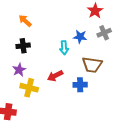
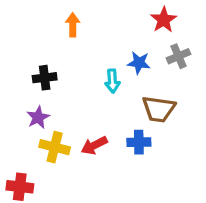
orange arrow: (25, 21) -> (73, 25), moved, turned 48
red arrow: (55, 76) -> (94, 145), moved

